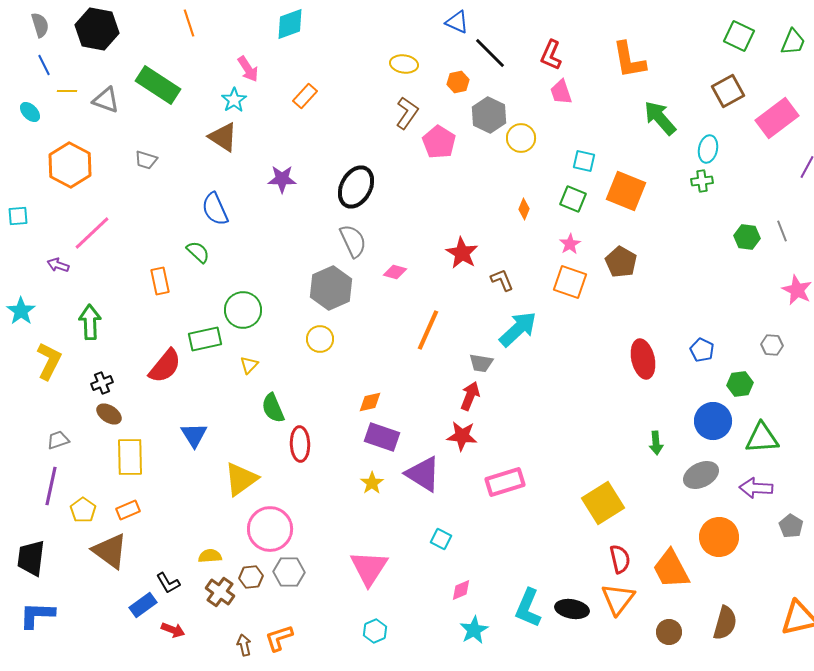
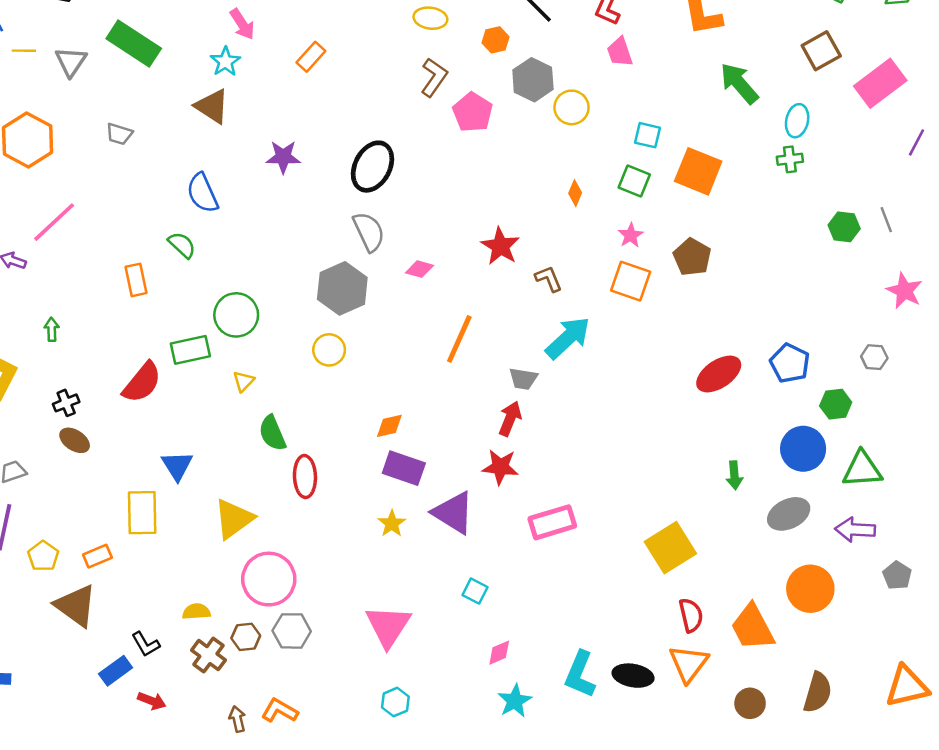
gray triangle: (106, 100) -> (71, 62), turned 44
green arrow: (90, 322) -> (52, 329), size x0.6
blue pentagon: (702, 350) -> (790, 363), size x1.4
red ellipse: (643, 359) -> (719, 374), turned 69
yellow rectangle: (130, 457) -> (142, 513), moved
orange L-shape: (279, 638) -> (280, 711), turned 48

